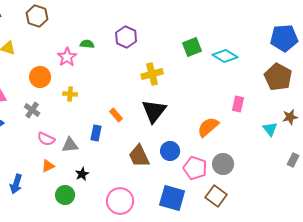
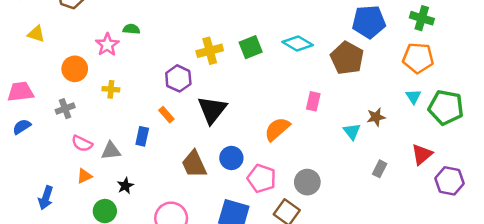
purple hexagon: (126, 37) -> (178, 78), moved
green square: (192, 47) -> (251, 47), moved
yellow cross: (152, 74) -> (210, 51), moved
brown pentagon: (278, 77) -> (347, 58), moved
gray cross: (32, 110) -> (65, 109), turned 35
gray circle: (223, 164) -> (307, 182), moved

